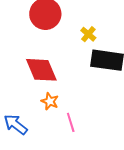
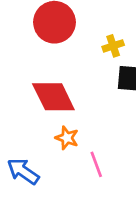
yellow cross: (88, 34) -> (113, 46), turned 35

